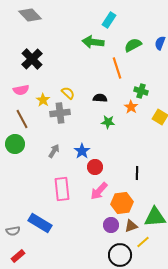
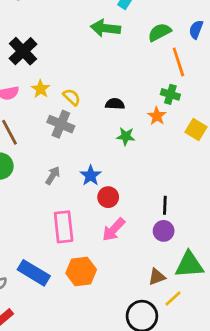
orange line: (117, 68) -> (178, 62), moved
yellow star: (43, 100) -> (41, 89), moved
gray cross: (60, 113) -> (61, 124), turned 30
orange hexagon: (122, 203) -> (81, 271), moved
purple circle: (111, 225) -> (164, 231), moved

